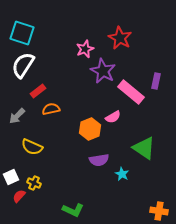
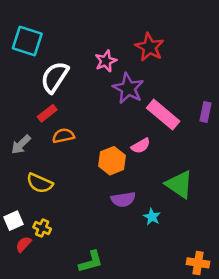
white semicircle: (23, 65) -> (55, 77), moved
purple rectangle: (156, 81) -> (206, 112), moved
green L-shape: (73, 210) -> (91, 262), turned -40

